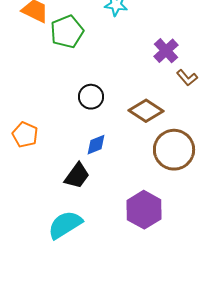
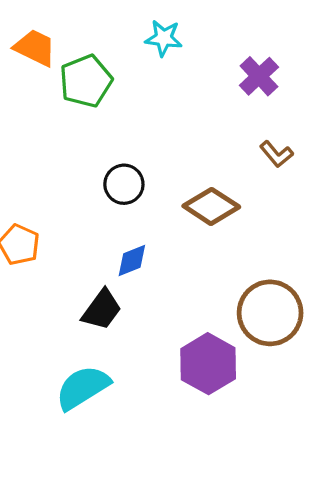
purple cross: (166, 51) -> (259, 76), moved
brown circle: (174, 150) -> (270, 313), moved

